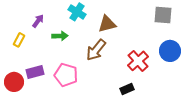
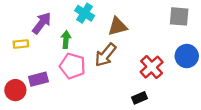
purple arrow: (38, 21) -> (42, 23), size x1.5
green arrow: (60, 36) -> (66, 40), turned -84
yellow rectangle: (19, 40) -> (21, 44), turned 56
pink pentagon: (66, 75) -> (72, 66), moved

